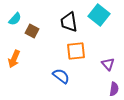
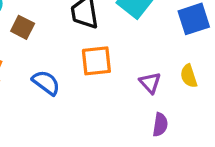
blue semicircle: (61, 76) -> (46, 83), moved

